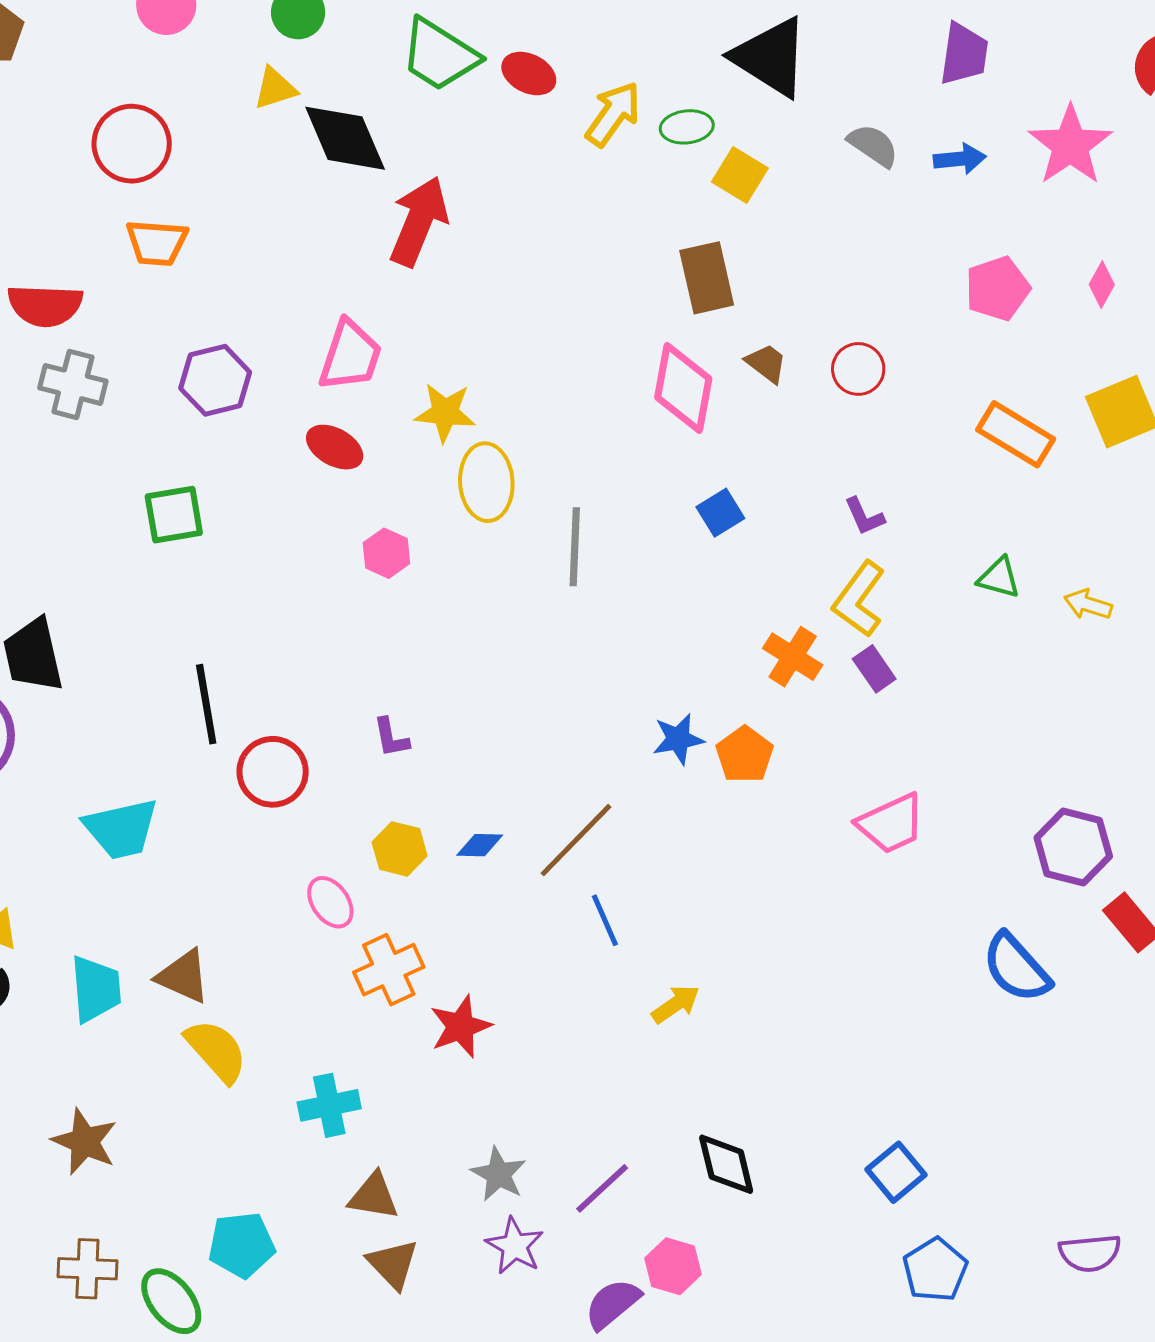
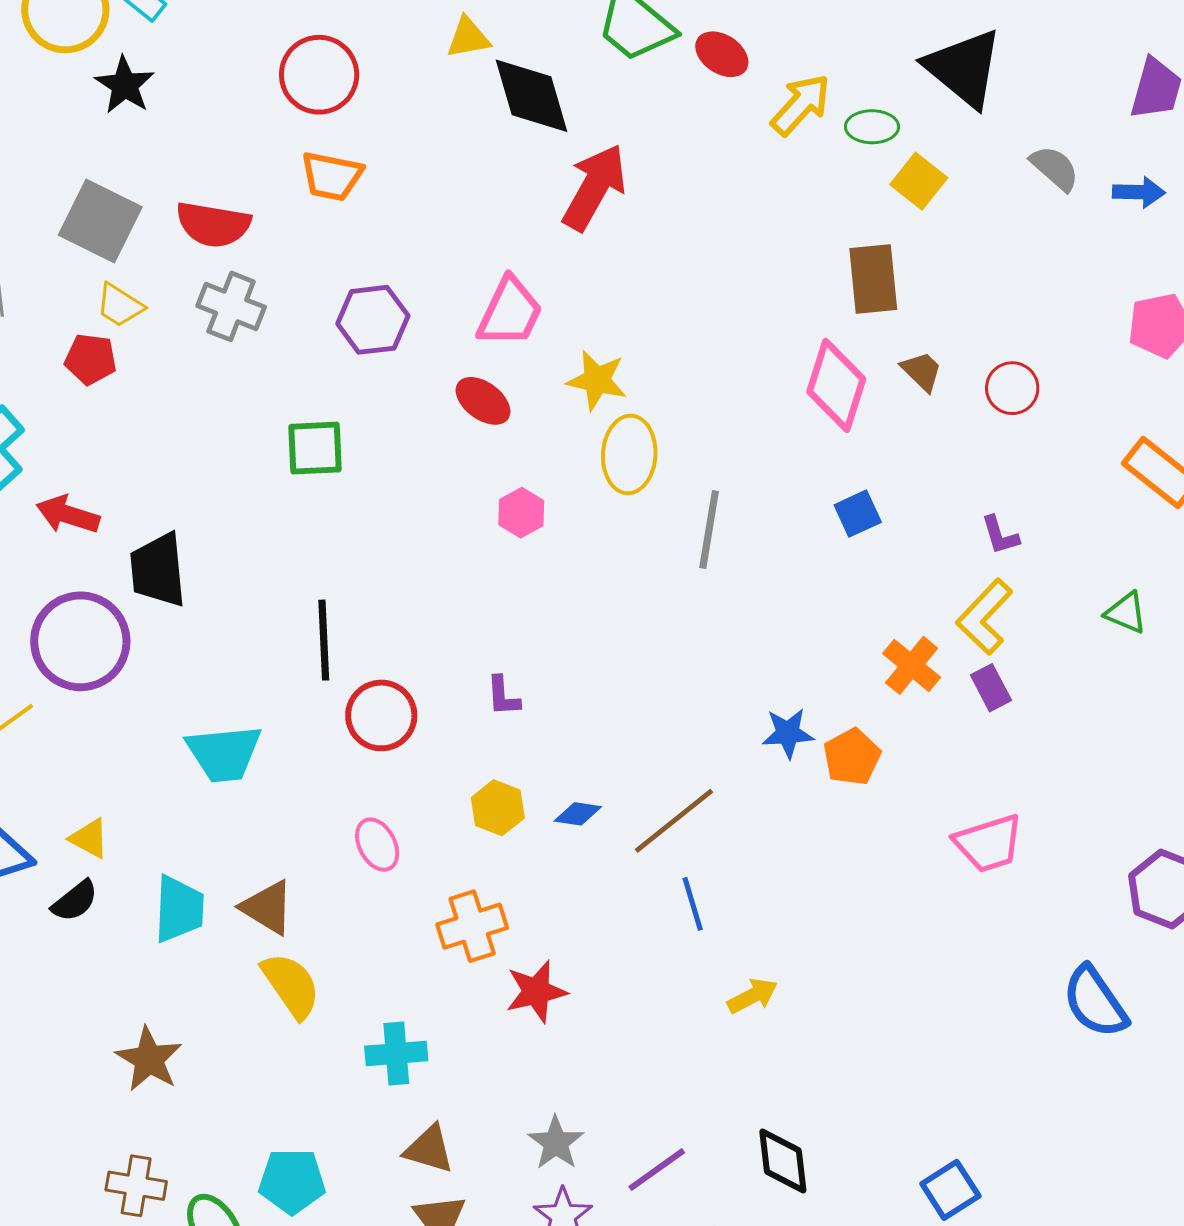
pink ellipse: (330, 902) -> (377, 845), moved

